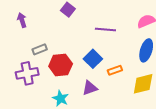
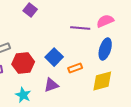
purple line: (105, 30) -> (80, 28), moved

